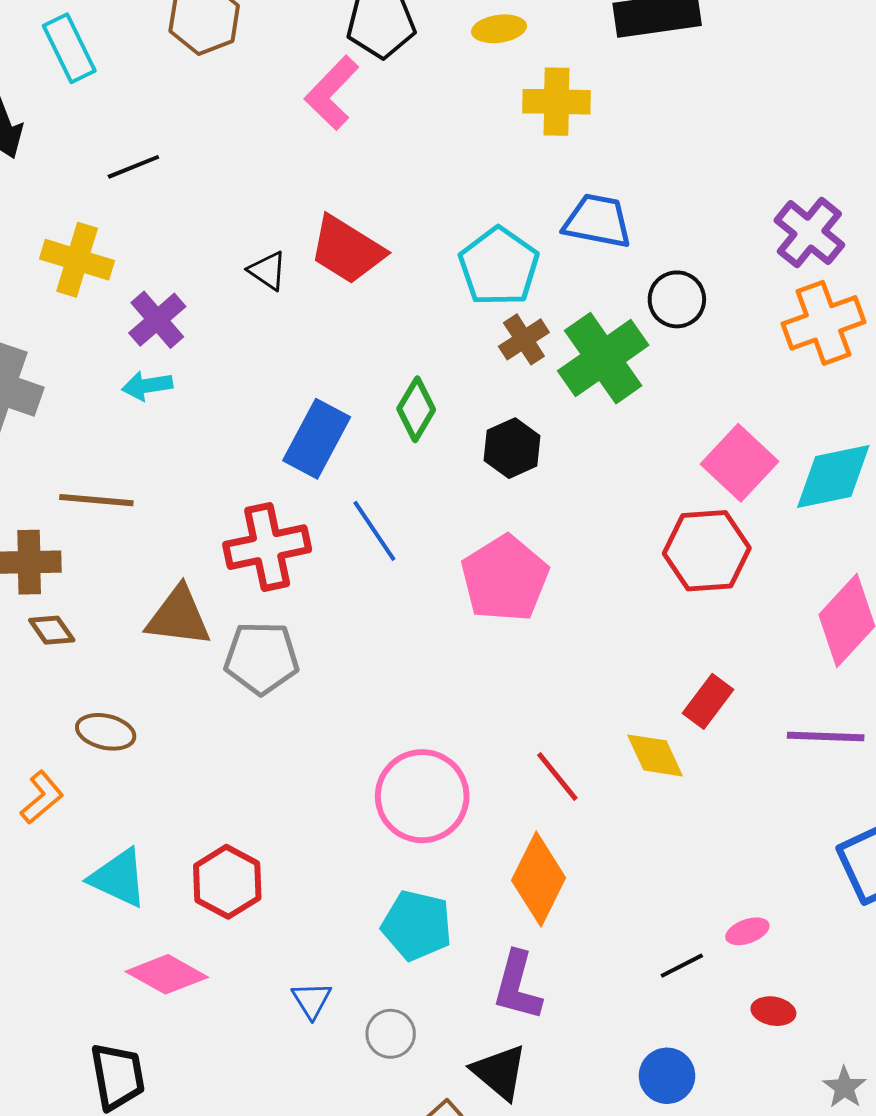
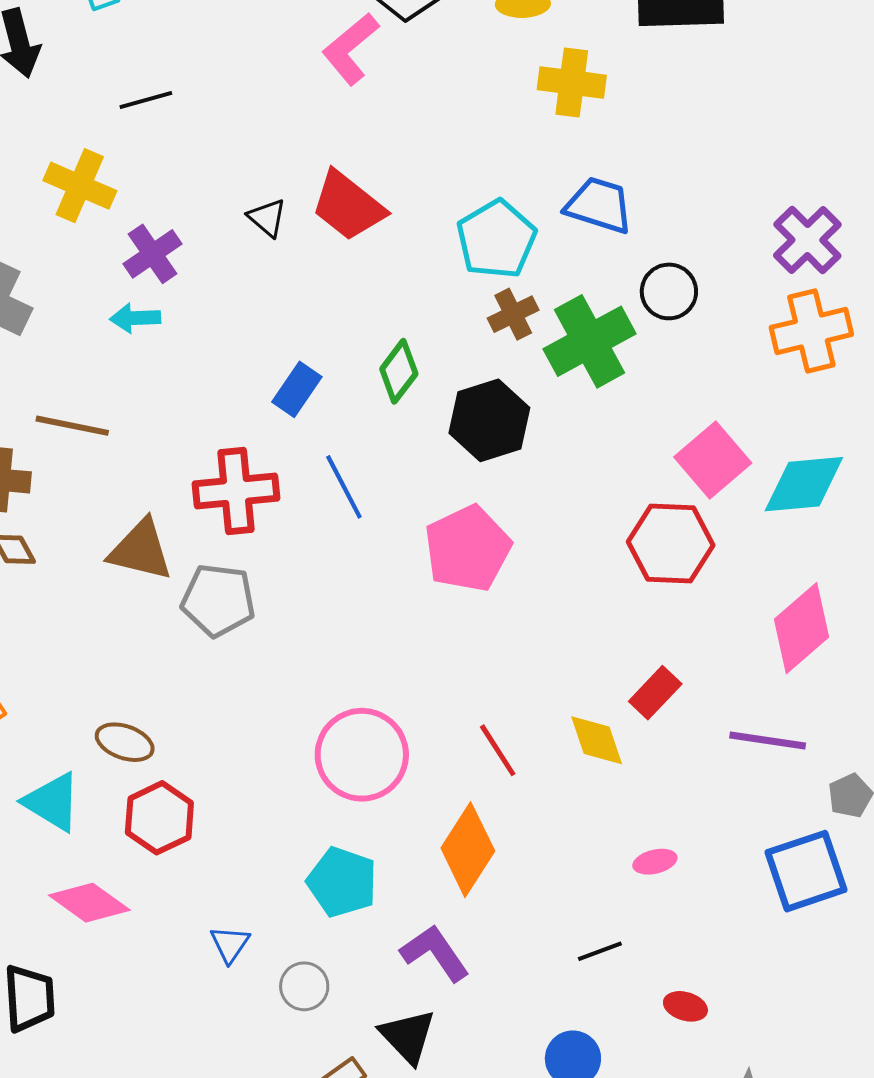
blue rectangle: (317, 439) -> (297, 389), size x0.7
black hexagon: (512, 448) -> (489, 420), size x1.4
brown ellipse: (106, 732) -> (125, 742), moved
pink ellipse: (747, 931) -> (655, 862), moved
purple L-shape: (517, 986) -> (435, 953), turned 124

